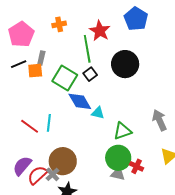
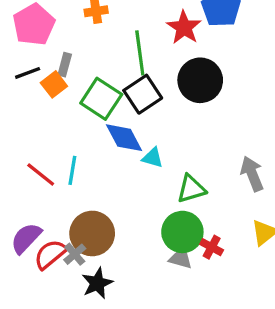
red star: (100, 31) -> (184, 27), moved
orange square: (35, 71) -> (54, 84), turned -35
black square: (90, 74) -> (143, 94), size x1.6

